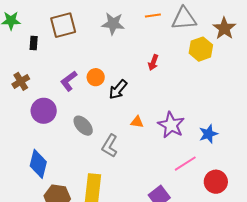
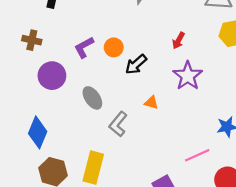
brown cross: (21, 81) -> (32, 40), turned 36
purple star: (171, 125) -> (188, 76), moved

